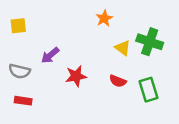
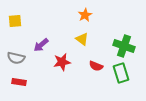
green cross: (150, 42) -> (124, 46), moved
yellow triangle: (123, 48) -> (82, 39), moved

